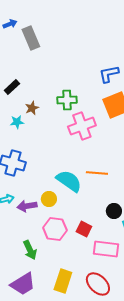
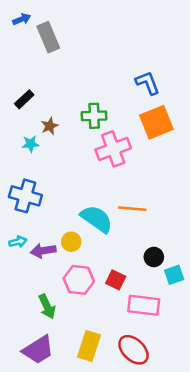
blue L-shape: (109, 74) -> (147, 83), turned 80

